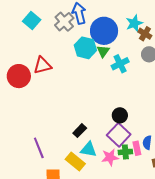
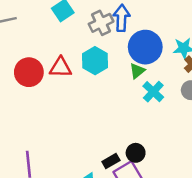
cyan hexagon: (85, 48) -> (95, 61), moved
cyan cross: (120, 64) -> (153, 92), turned -36
black rectangle: (80, 131) -> (111, 161), moved

